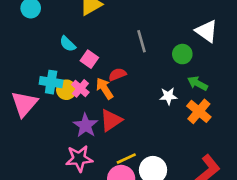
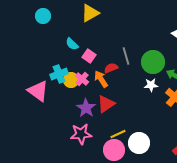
gray line: (142, 41) -> (126, 56), moved
green circle: (182, 54) -> (153, 62), moved, size x1.5
cyan cross: (51, 82) -> (59, 74), turned -30
pink triangle: (24, 104) -> (38, 91), turned -35

